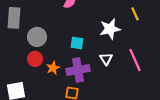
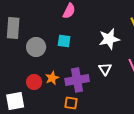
cyan square: (77, 43) -> (64, 41), moved
red circle: (35, 59) -> (34, 82), moved

